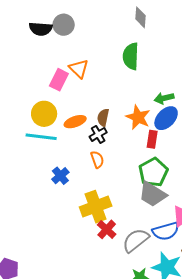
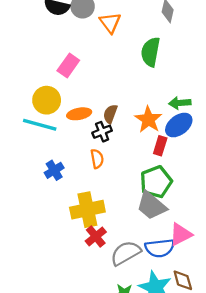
orange triangle: (79, 69) -> (110, 23), moved

